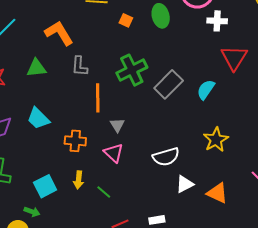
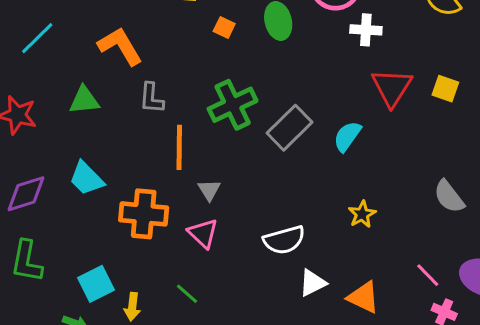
yellow star: (216, 140) -> (362, 214), size x0.7
orange cross: (75, 141) -> (144, 214), size x1.4
yellow arrow: (79, 180) -> (132, 307), moved

